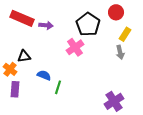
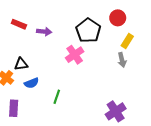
red rectangle: (22, 18) -> (19, 24), size x0.6
blue semicircle: (44, 75) -> (32, 83), moved, turned 136
purple rectangle: (15, 89) -> (14, 108), moved

